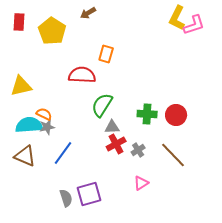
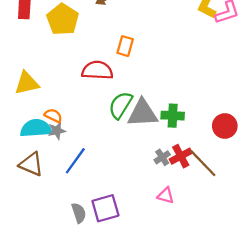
red circle: (176, 115) -> (225, 126), moved
gray triangle: (112, 127) -> (143, 113), moved, size x1.8
red cross: (116, 144) -> (181, 156), moved
pink triangle: (141, 183) -> (166, 196), turned 49

